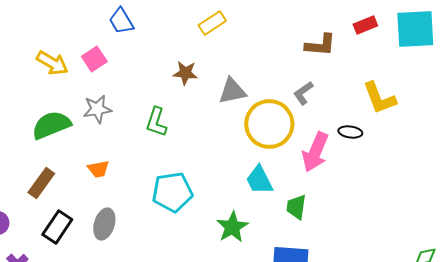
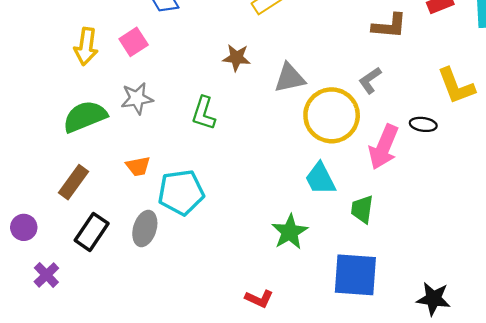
yellow arrow: (52, 63) -> (86, 46), turned 68
cyan pentagon: (172, 192) -> (181, 192), moved

